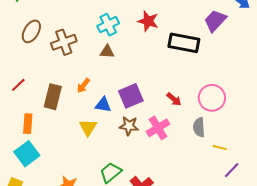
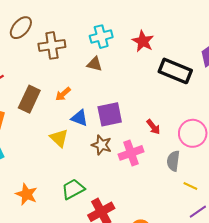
yellow triangle: (88, 127) -> (59, 138), turned -30

